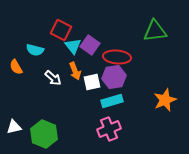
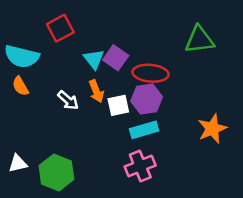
red square: (61, 30) -> (60, 28), moved, turned 35
cyan semicircle: (35, 50) -> (22, 56), moved, size x1.5

